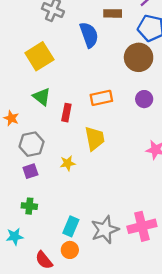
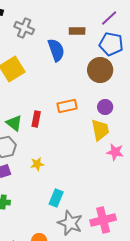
green triangle: (42, 97) -> (14, 123), moved
yellow trapezoid: (95, 138) -> (100, 130), moved
cyan rectangle: (71, 226) -> (56, 198), moved
gray star: (105, 230) -> (70, 223), turned -30

